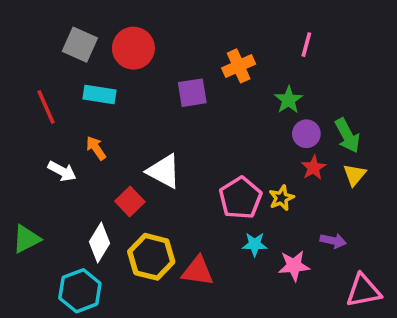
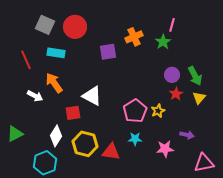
green star: (289, 100) -> (163, 42), moved
orange arrow: (96, 148) -> (54, 83), size x1.5
red square: (130, 202) -> (73, 113), turned 35
cyan star: (255, 244) -> (135, 139), moved

